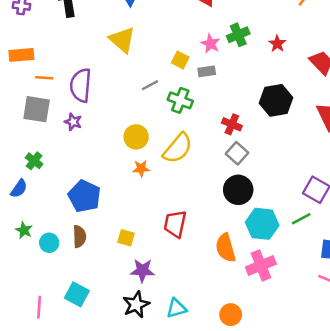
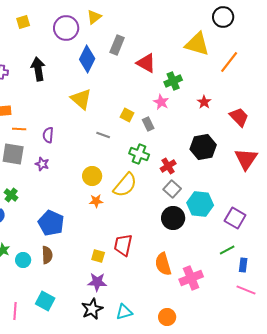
green cross: (238, 35) -> (173, 81), moved
pink star: (210, 44) -> (161, 102), moved
gray rectangle: (207, 71) -> (148, 124), turned 72
purple semicircle: (81, 85) -> (48, 135), size x0.6
gray line: (150, 85) -> (103, 135), turned 48
green cross: (180, 100) -> (139, 154), moved
red cross: (232, 124) -> (168, 166), turned 35
green line: (301, 219) -> (227, 250), moved
cyan hexagon: (262, 224) -> (200, 204), moved
yellow square: (126, 238) -> (98, 256), moved

